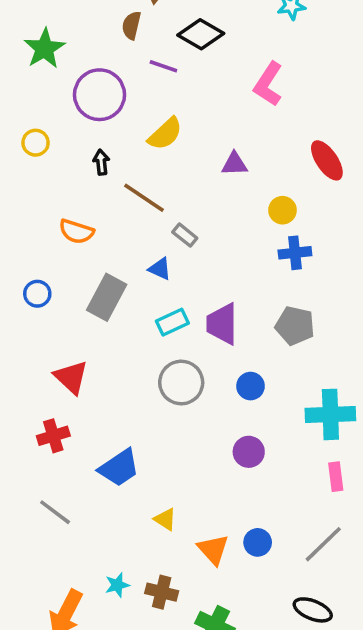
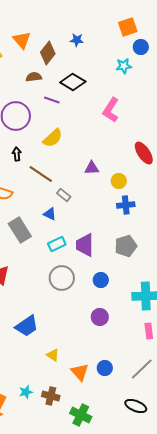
brown semicircle: (131, 25) -> (34, 77), turned 70
purple triangle: (235, 164) -> (92, 168), moved
gray rectangle: (107, 297) -> (20, 230), turned -60
gray pentagon: (295, 326) -> (126, 246), turned -30

